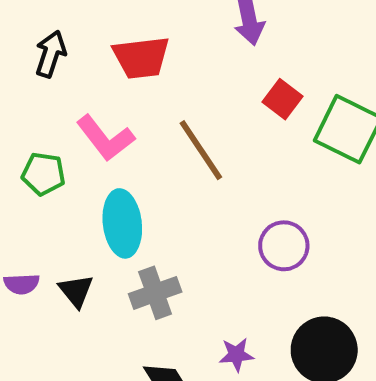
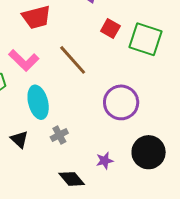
purple circle: (284, 246) -> (121, 102), size x1.4
gray cross: (155, 293) -> (59, 135), size x0.7

